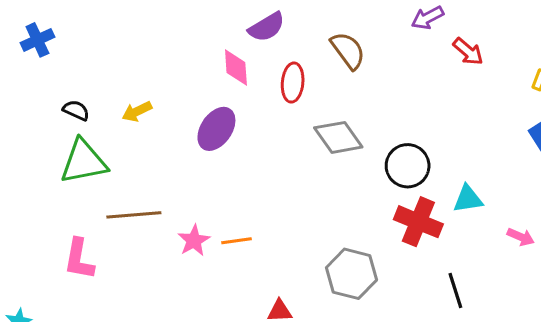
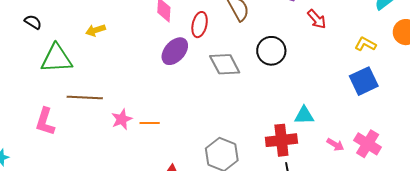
black semicircle: (76, 110) -> (33, 22), moved
purple ellipse: (216, 129) -> (175, 51), moved
black circle: (408, 166) -> (271, 51), moved
red cross: (418, 222) -> (281, 140), moved, turned -36

